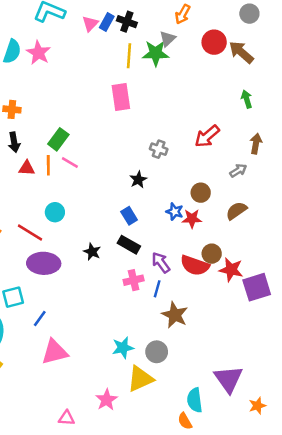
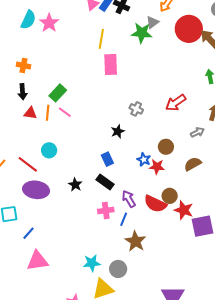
red circle: (214, 42) -> (189, 29), size x1.4
yellow line: (129, 56) -> (101, 39), moved

